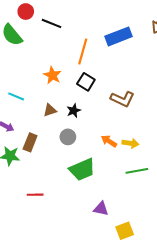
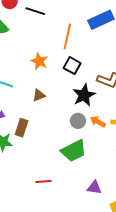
black star: (74, 111) -> (84, 95), moved, size x1.6
gray circle: (68, 137) -> (78, 121), moved
red line: (35, 195) -> (43, 182), moved

